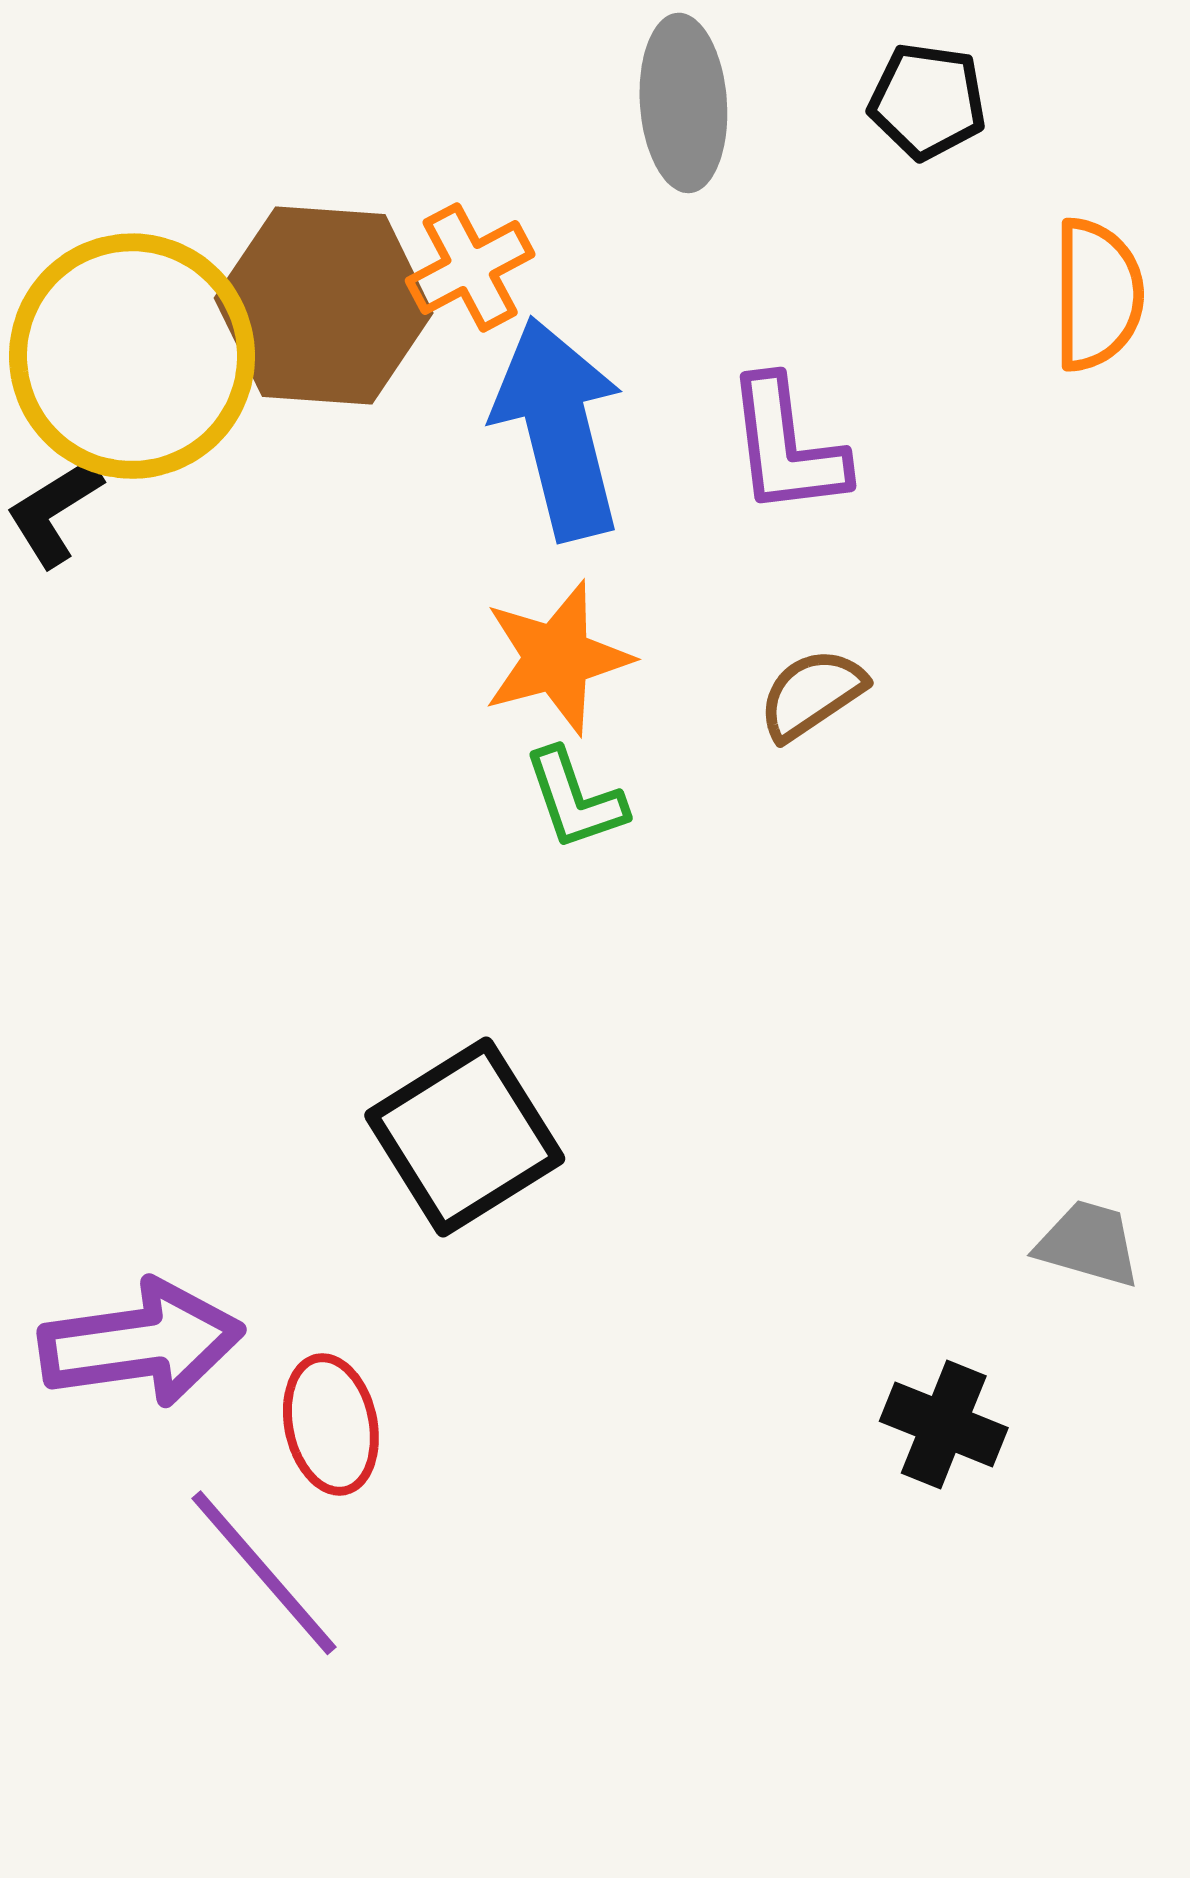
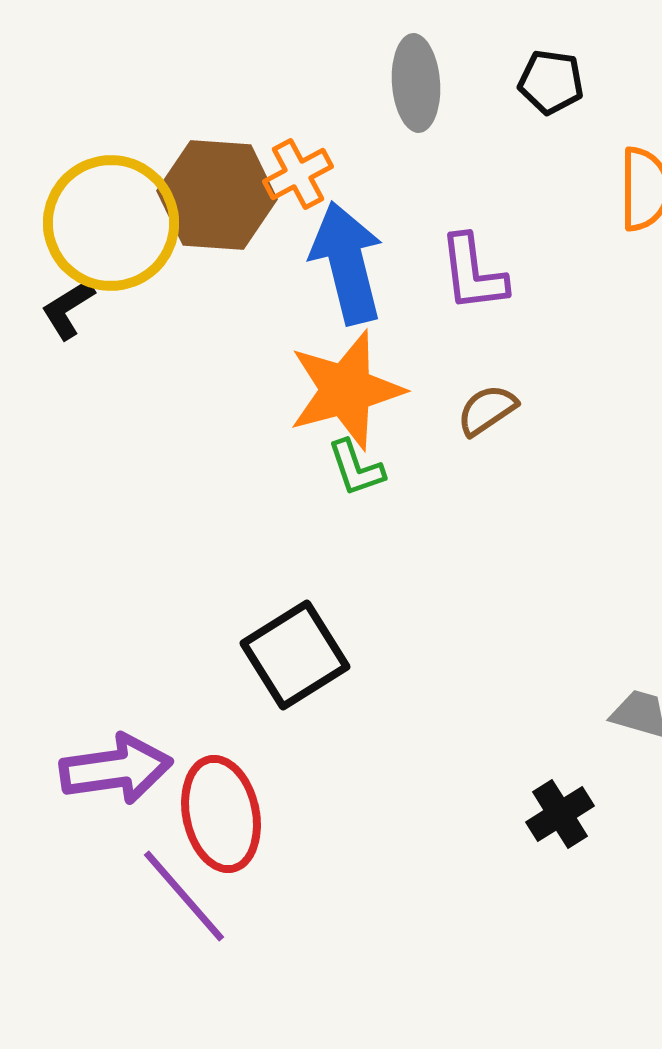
orange star: (557, 658) -> (346, 390), size x1.4
red ellipse: (331, 1424) -> (221, 814), size x1.5
black cross: (944, 1424) -> (560, 814), turned 36

